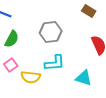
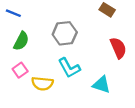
cyan L-shape: (55, 63) -> (69, 68), turned 65

